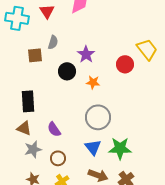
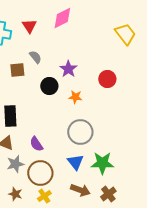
gray semicircle: (53, 42) -> (35, 57), turned -56
yellow trapezoid: (147, 49) -> (125, 34), moved
brown circle: (58, 158) -> (40, 173), size x1.6

